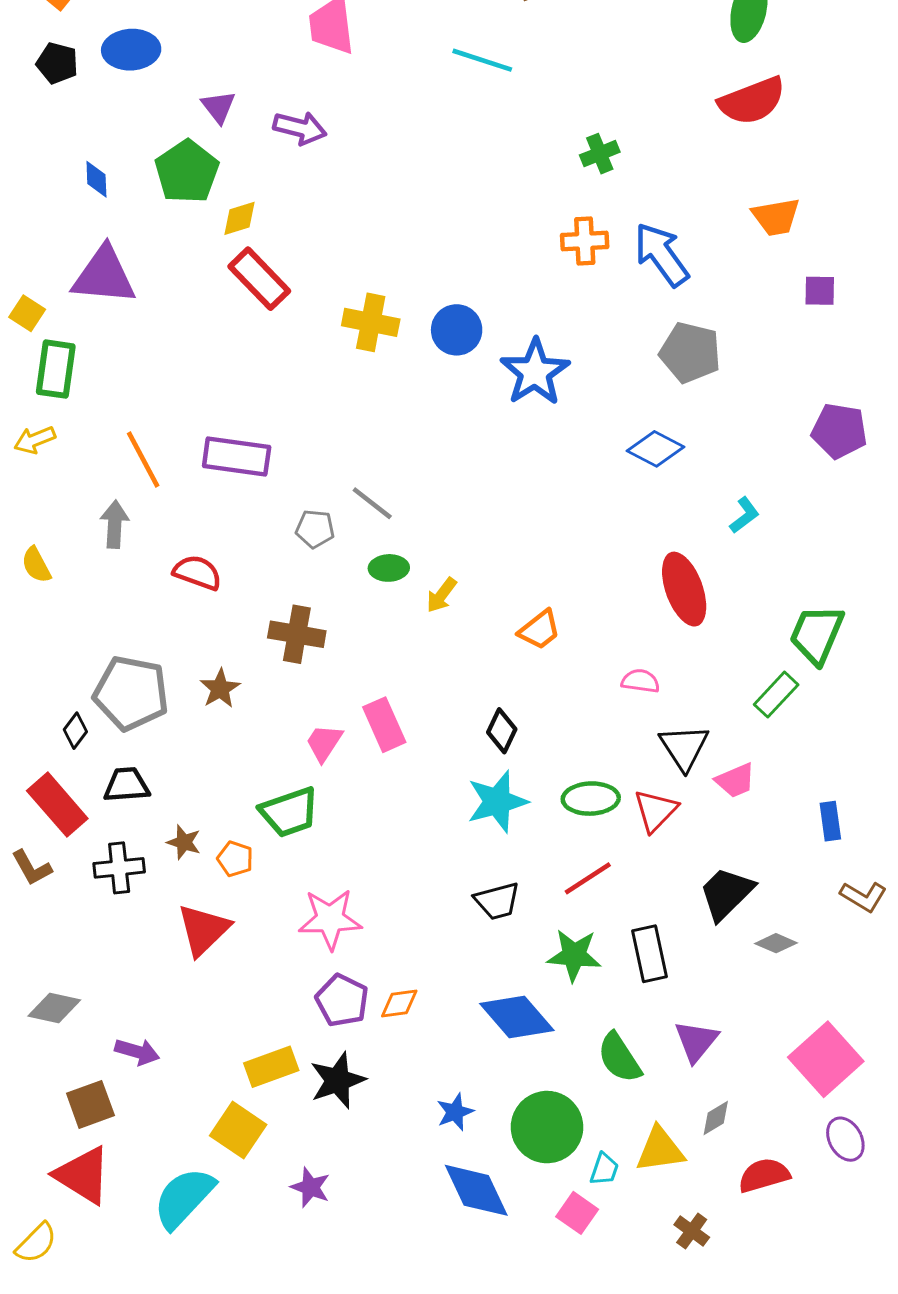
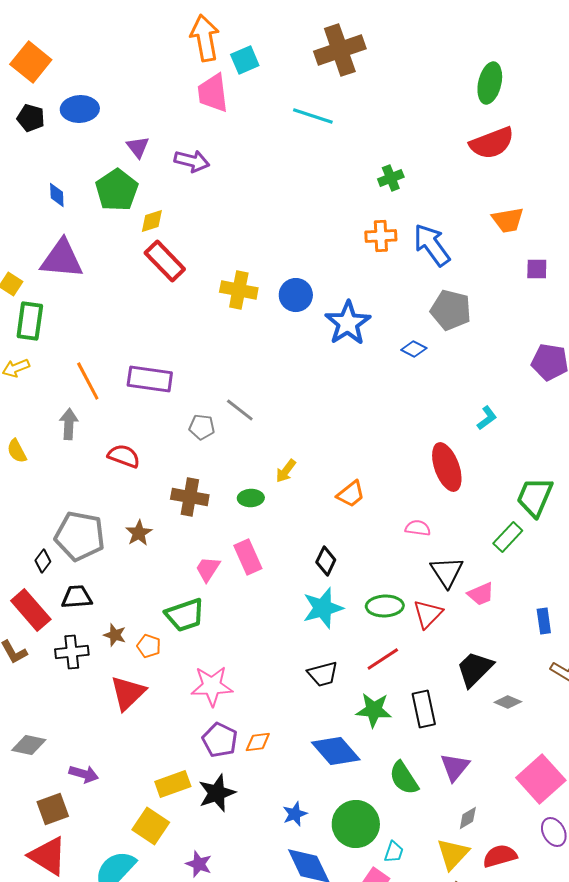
blue diamond: (656, 449) -> (414, 349), moved, size x0.7
green ellipse: (389, 568) -> (251, 498), moved
yellow triangle: (660, 1150) -> (453, 854), moved, turned -39

